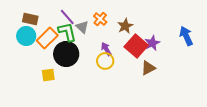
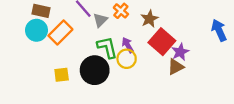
gray triangle: (82, 27) -> (100, 20), turned 32
green L-shape: (67, 32) -> (107, 47), moved
purple star: (152, 43) -> (180, 52), moved
black circle: (66, 54) -> (95, 70), moved

